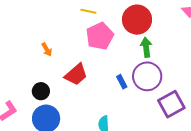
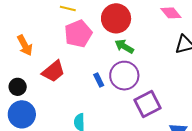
green arrow: (146, 47) -> (124, 46), turned -54
orange arrow: (47, 49) -> (25, 45), size x1.5

